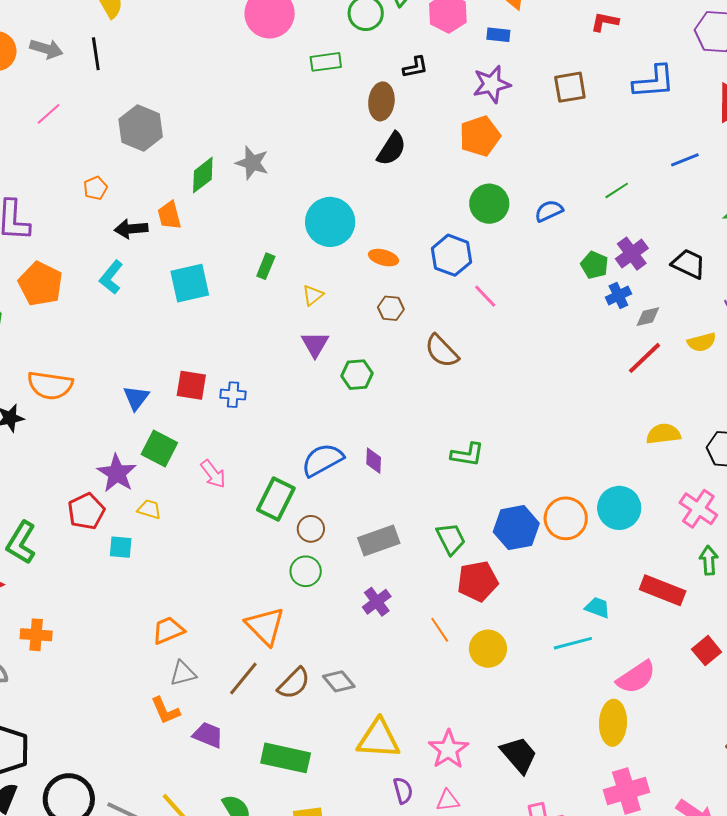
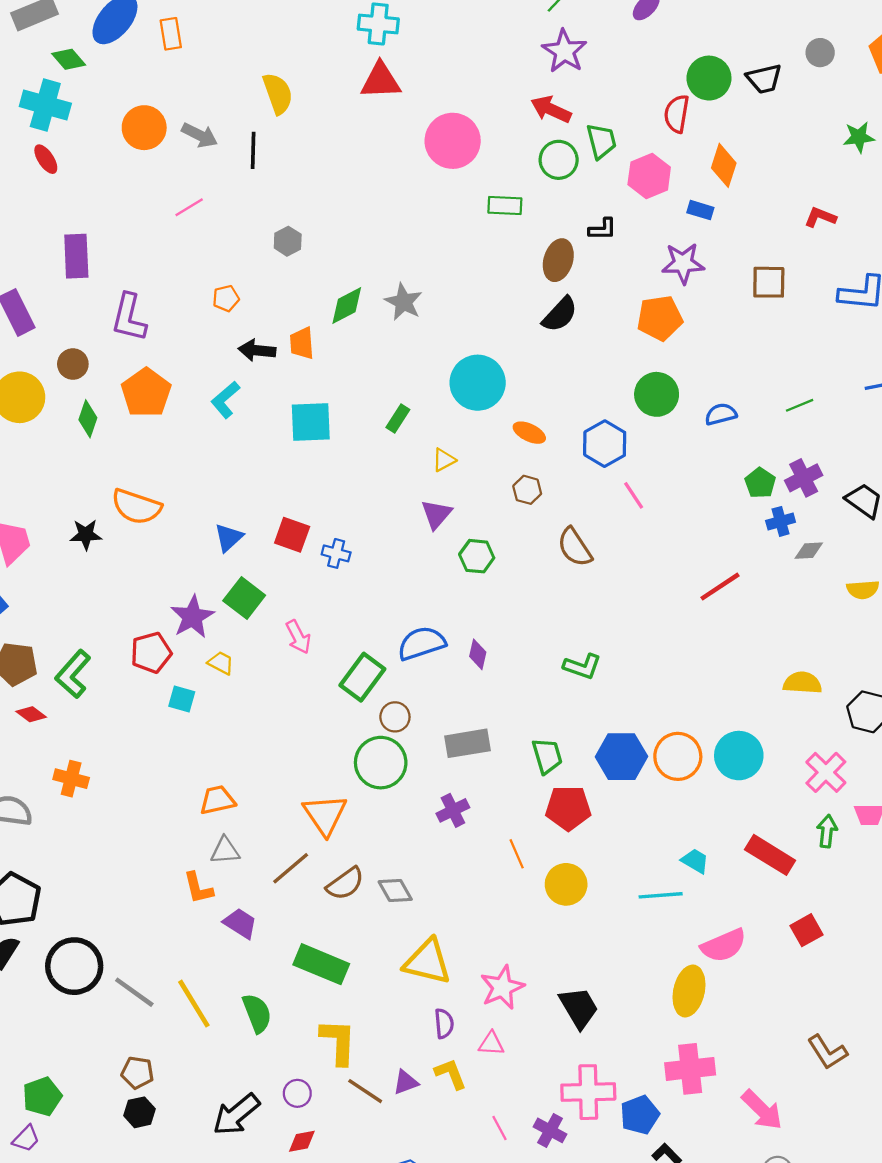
gray hexagon: (141, 128) -> (288, 241), size x0.6
red line: (645, 358) -> (720, 587), moved
green circle: (306, 571) -> (381, 763), size x1.5

